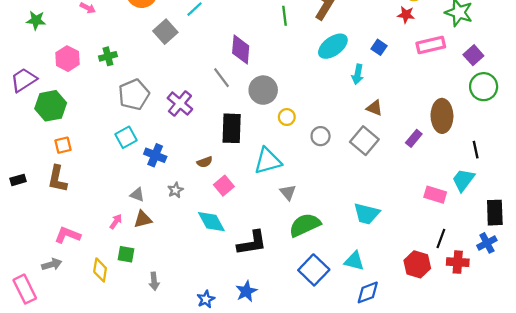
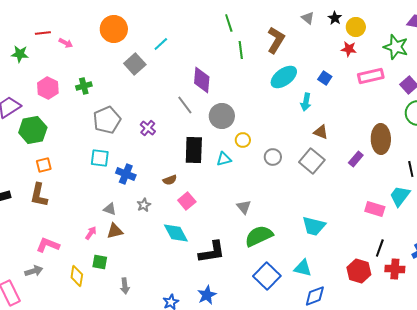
purple cross: (180, 104) -> (148, 128), size x0.7
cyan square: (126, 137) -> (100, 158), turned 36
cyan triangle: (268, 161) -> (224, 159), moved, size x0.6

